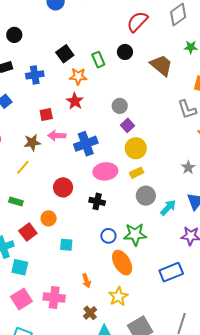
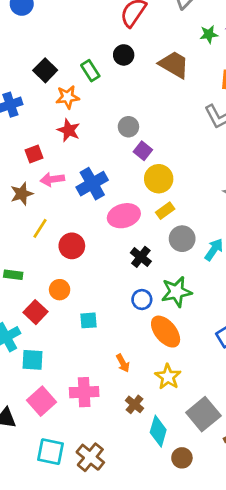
yellow line: (23, 167) -> (40, 228), moved
black cross: (97, 201) -> (141, 257), moved, turned 35

